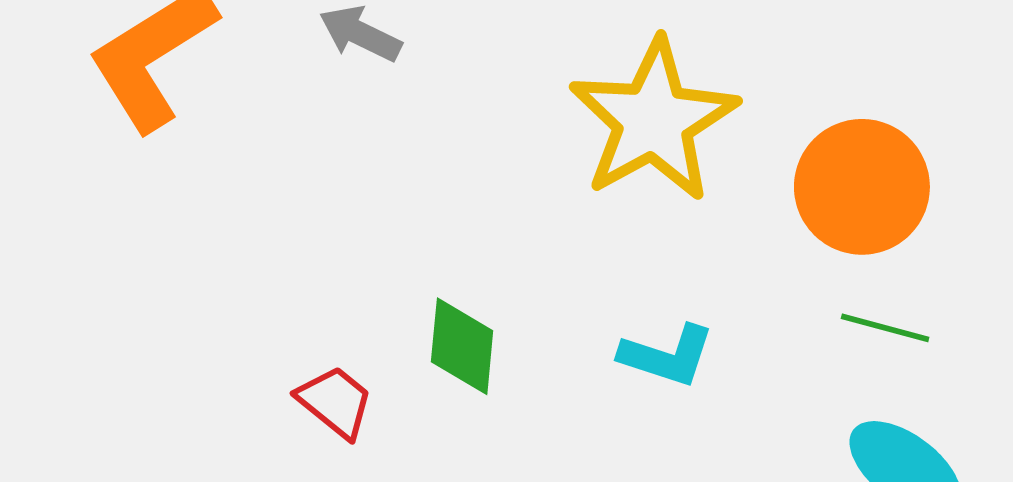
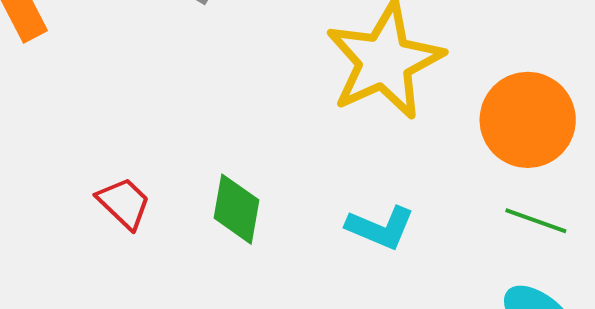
red trapezoid: (335, 402) -> (124, 203), moved

